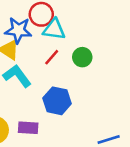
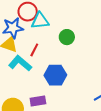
red line: (52, 57) -> (34, 50), moved

